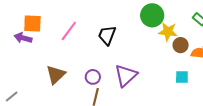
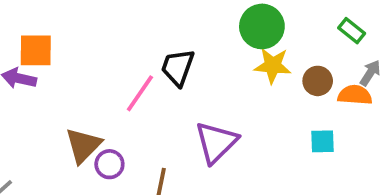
pink line: (69, 31) -> (140, 93), moved
yellow star: (168, 32) -> (273, 66), moved
purple circle: (93, 77) -> (109, 164), moved

